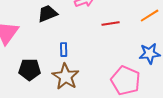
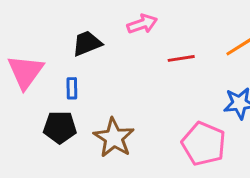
blue rectangle: (64, 50) -> (72, 88), moved

